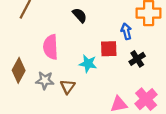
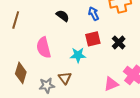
blue arrow: (126, 31) -> (94, 14), moved
gray star: (45, 80) -> (47, 86), moved

